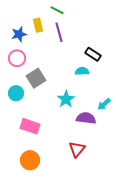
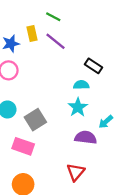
purple line: (59, 32) -> (55, 41), turned -36
gray square: (36, 78) -> (35, 120), moved
cyan star: (66, 99) -> (78, 107), moved

